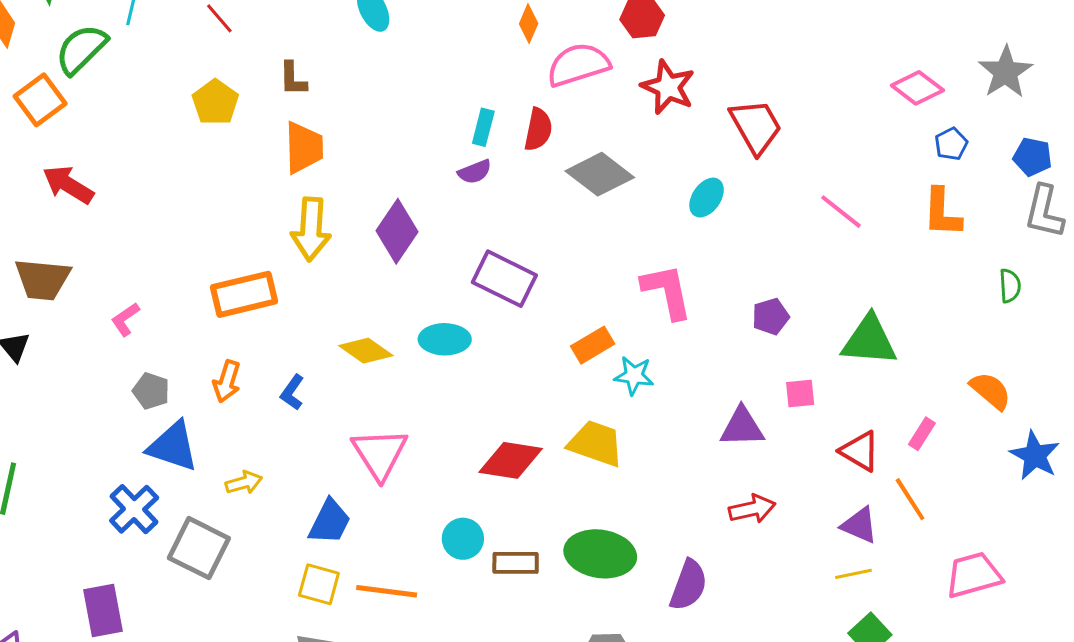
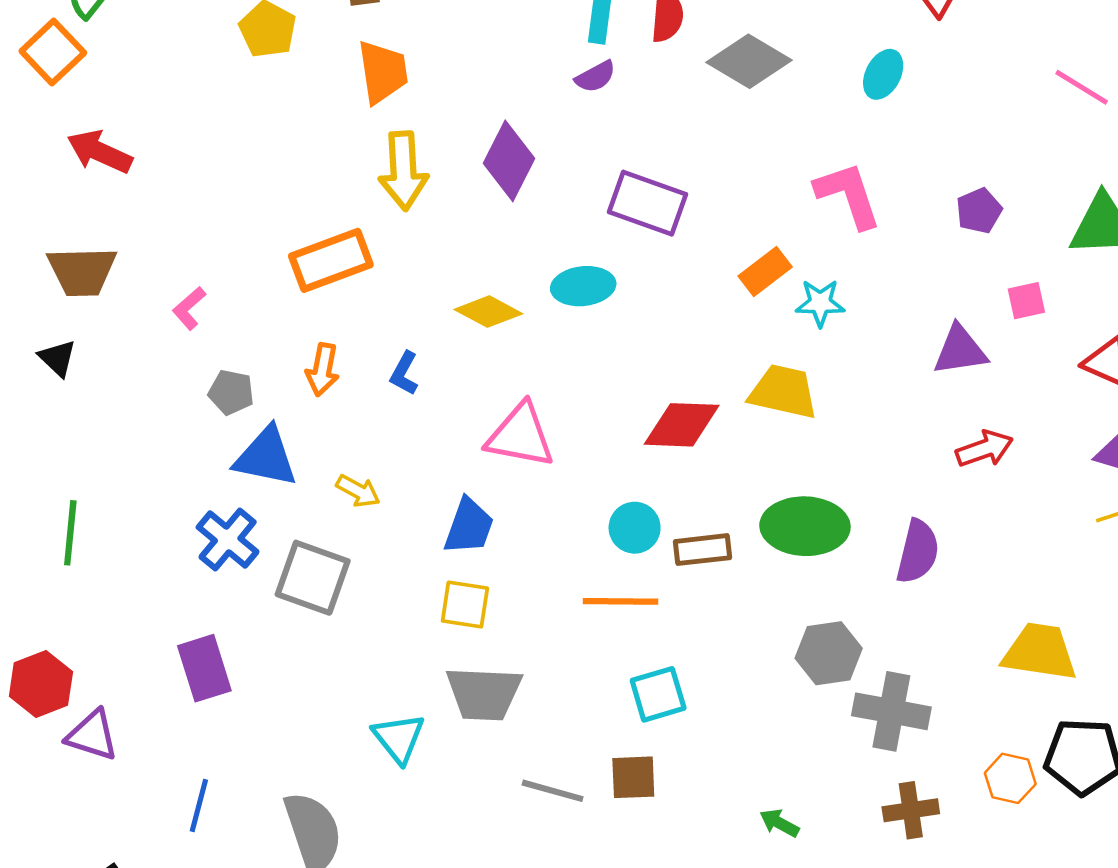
pink line: (841, 212) -> (1082, 87), moved
pink triangle: (380, 454) -> (520, 436), turned -40
yellow arrow: (244, 483) -> (358, 491), turned 51
orange line: (387, 591) -> (620, 601), moved

